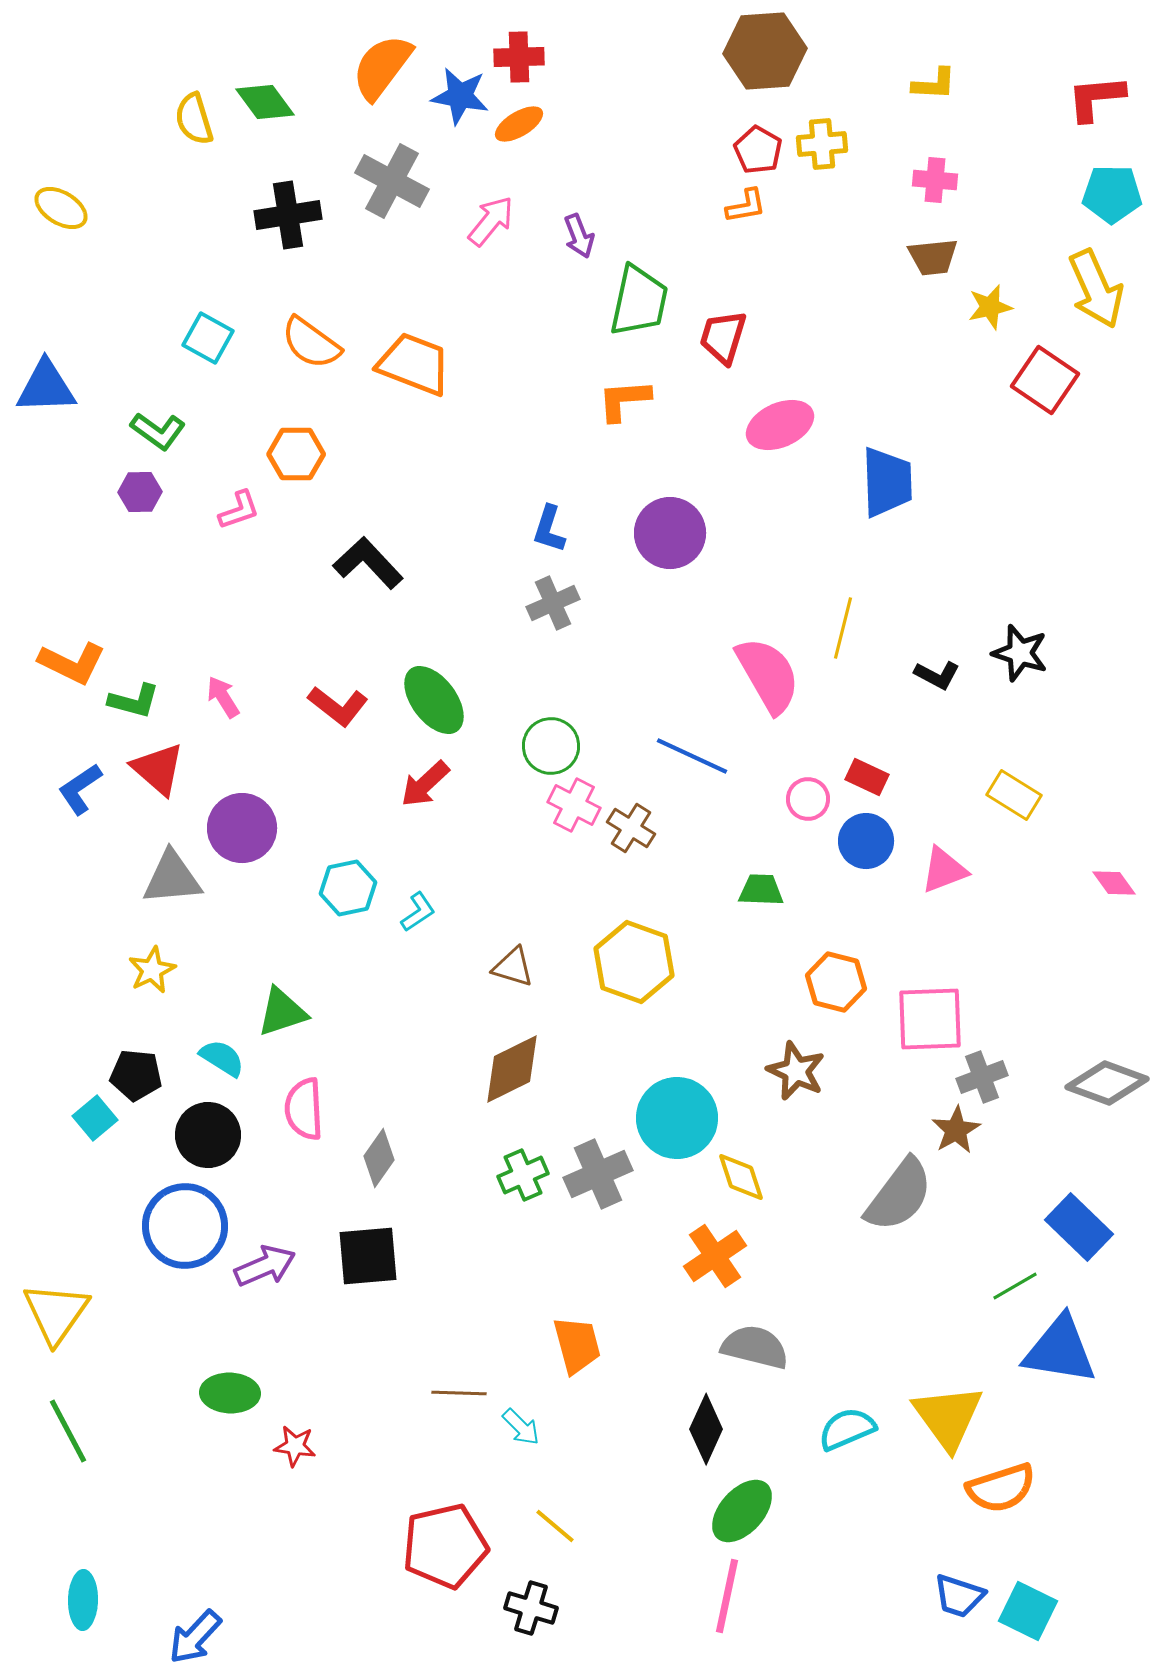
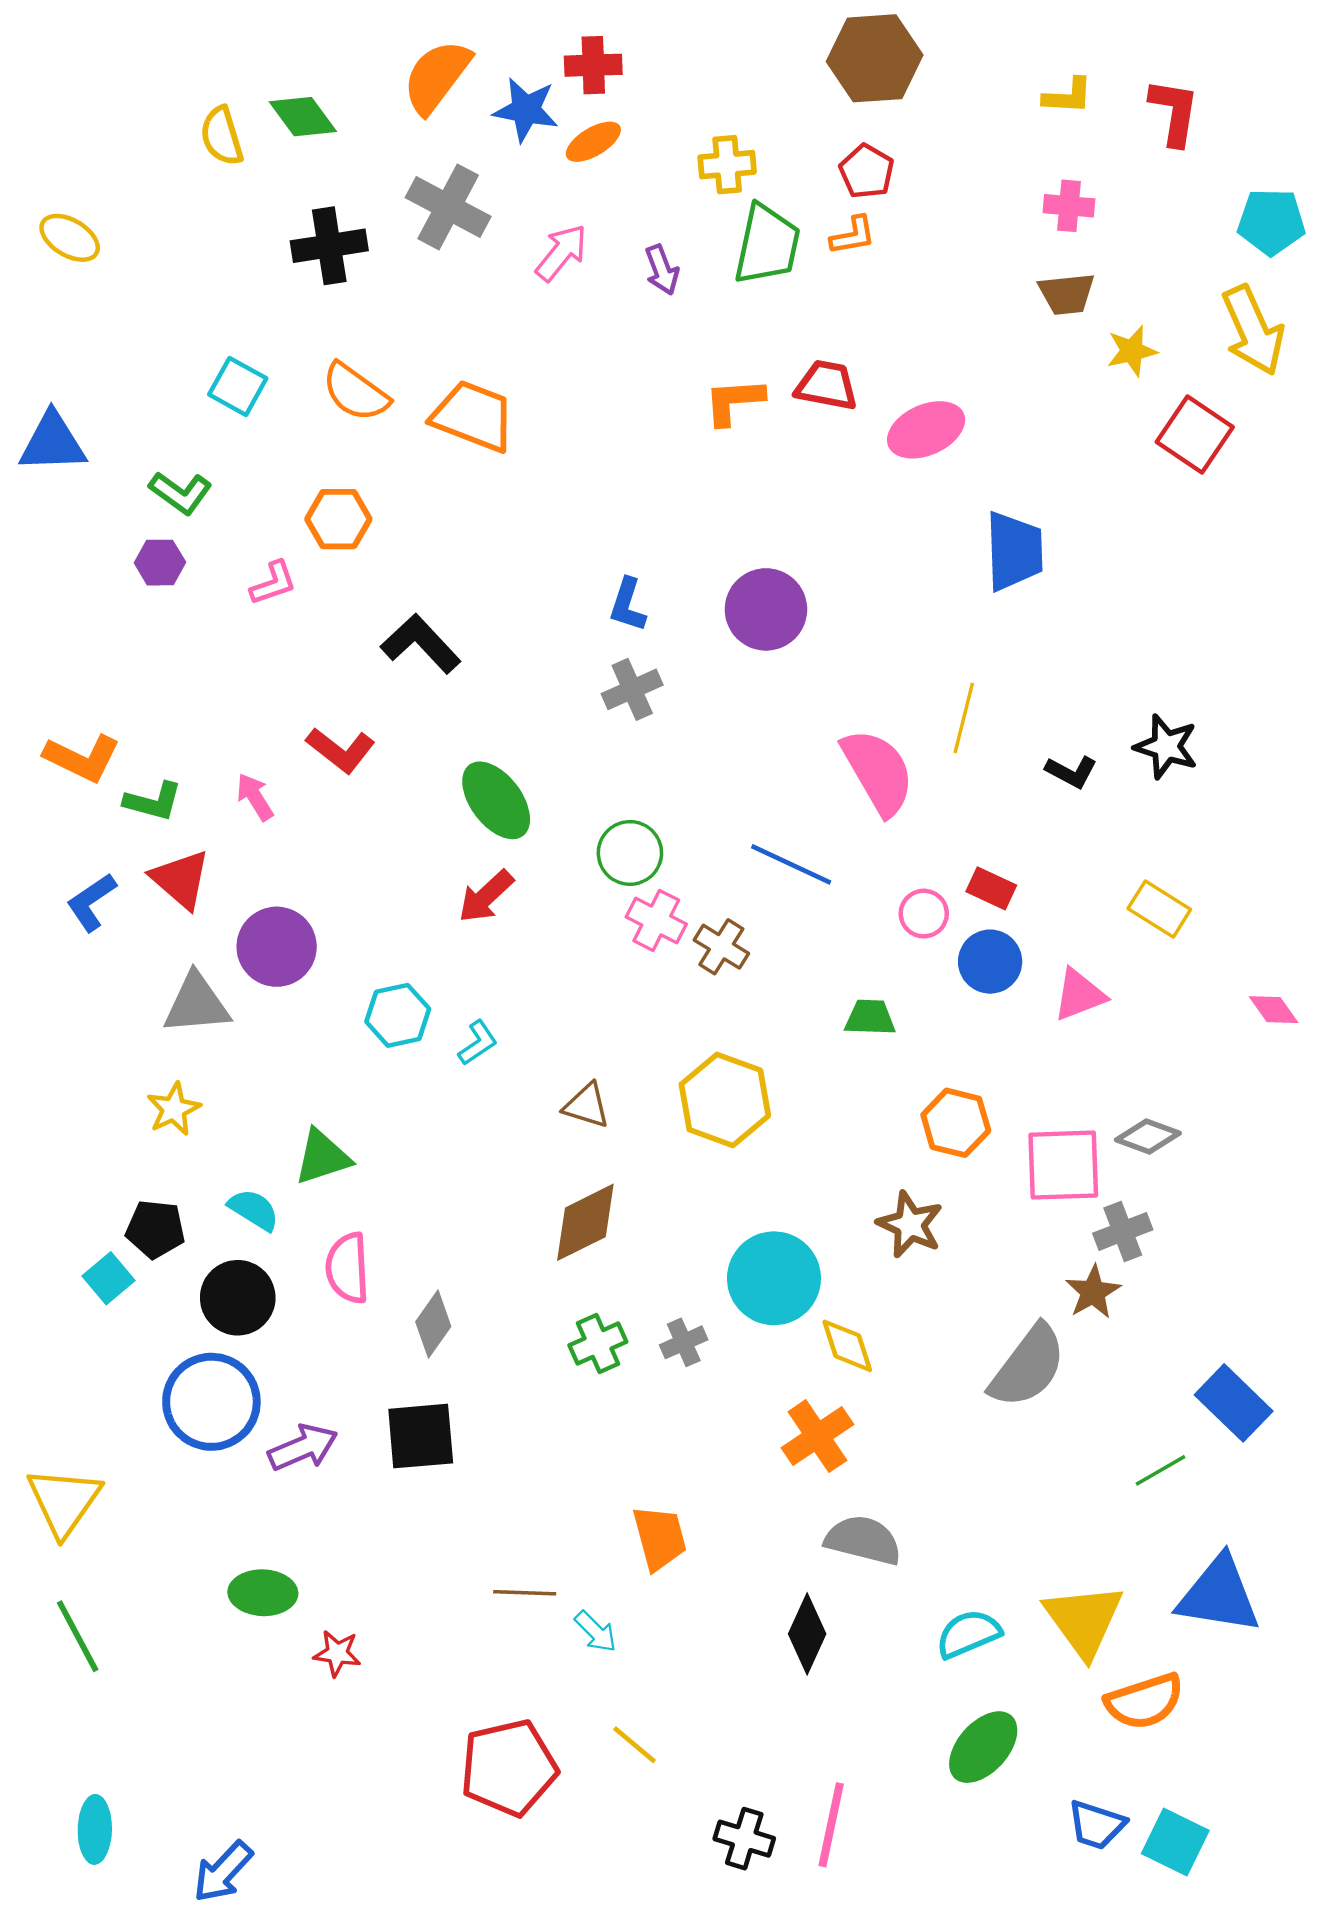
red L-shape: (1096, 98) -> (1174, 112), moved, turned 104
yellow cross: (822, 144) -> (727, 165), moved
green trapezoid: (639, 301) -> (767, 245), moved
red trapezoid: (723, 337) -> (827, 385), turned 84
orange L-shape: (624, 400) -> (734, 401), moved
pink ellipse: (780, 425) -> (926, 430), moved
red L-shape: (338, 706) -> (341, 750), moved
gray diamond: (1107, 1083) -> (1148, 1137), moved, size x0.7
gray cross: (598, 1174) -> (684, 1342), size x0.6
blue triangle: (1060, 1350) -> (1219, 1595), moved
green ellipse: (742, 1511) -> (983, 1747), moved
black cross: (531, 1608) -> (744, 1839), moved

